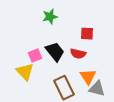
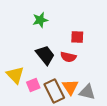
pink square: (35, 56) -> (33, 85), moved
orange triangle: (88, 77) -> (70, 87), moved

